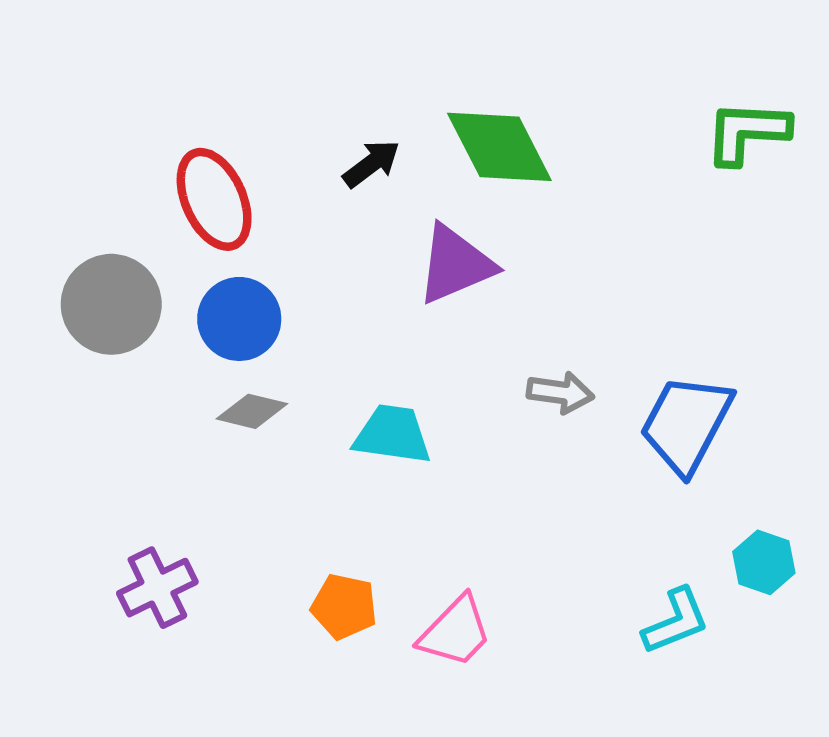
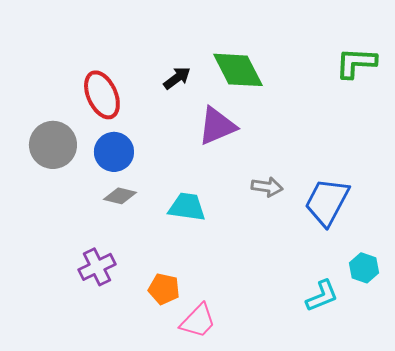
purple cross: (157, 588) -> (97, 267), moved
pink trapezoid: (455, 632) -> (198, 321), moved

